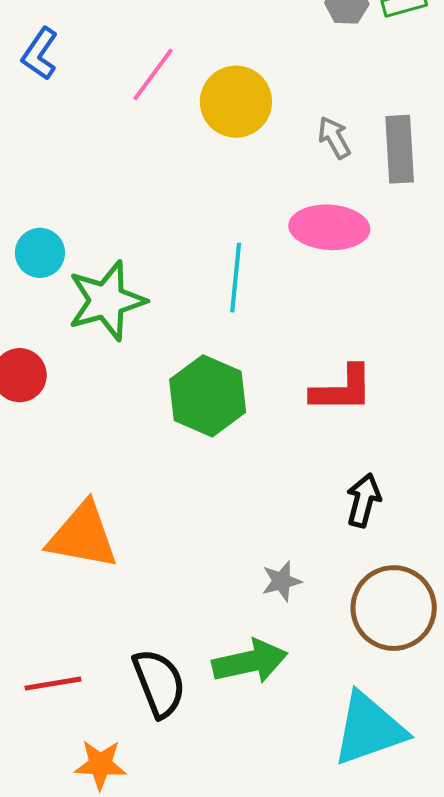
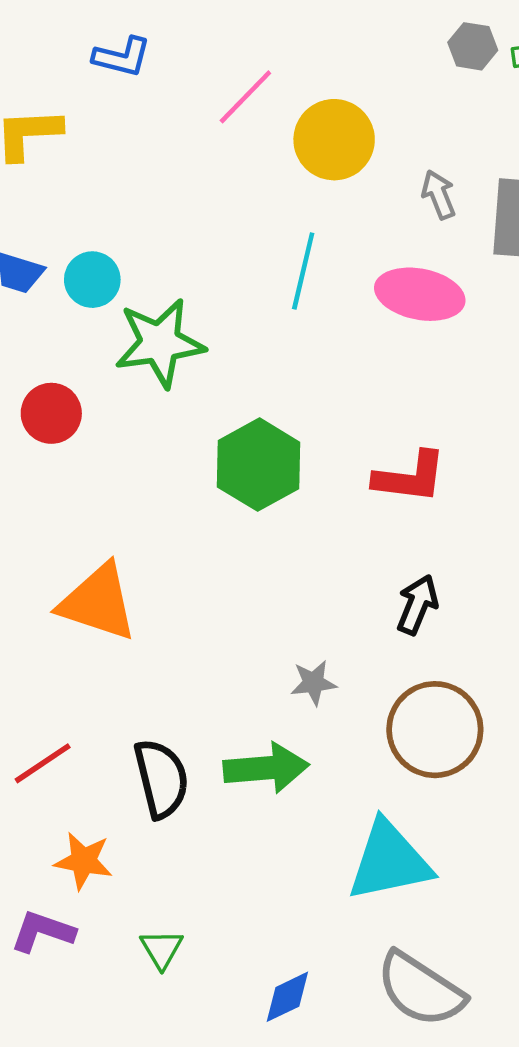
blue L-shape: (40, 54) -> (122, 57), turned -118
cyan line: (236, 278) -> (303, 271), moved
red line: (53, 684) -> (43, 763), turned -32

